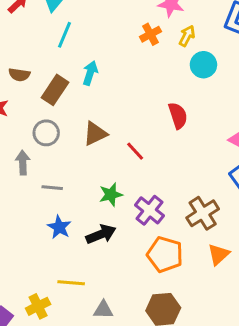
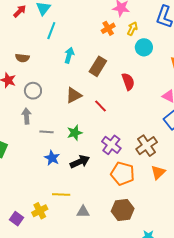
brown rectangle: (55, 90) -> (98, 66), moved
gray circle: (46, 133) -> (33, 91), moved
green star: (111, 195) -> (75, 133), moved

